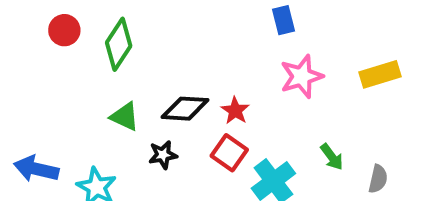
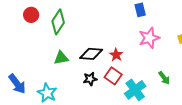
green triangle: (125, 117) -> (61, 58), turned -35
black star: (163, 155) -> (90, 79), moved
blue arrow: (36, 169) -> (17, 84), turned -140

